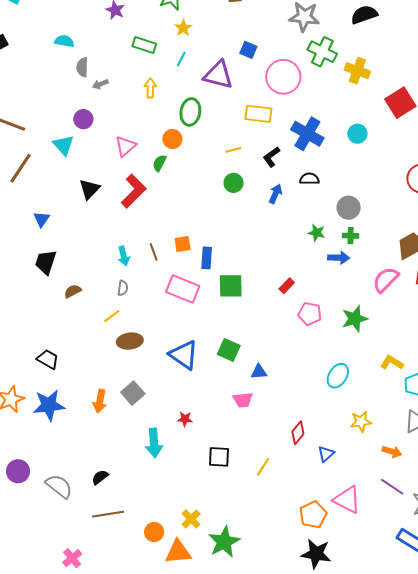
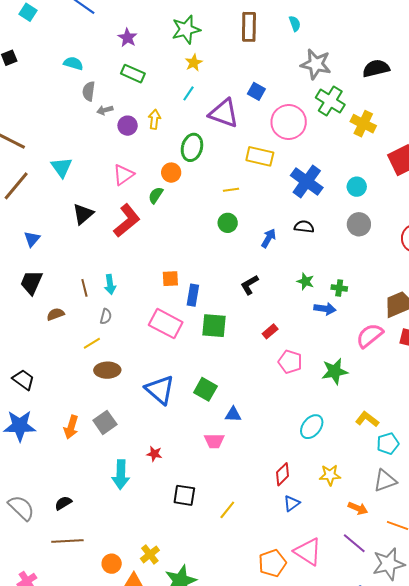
green rectangle: (144, 45) -> (133, 74), moved
purple circle: (83, 119) -> (128, 126), moved
black L-shape: (271, 157) -> (250, 285), moved
gray circle: (349, 208) -> (359, 224), moved
brown line: (154, 252) -> (84, 288), moved
red diamond: (298, 433) -> (283, 474), moved

